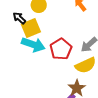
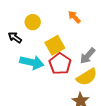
yellow square: (31, 28) -> (55, 45), moved

